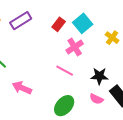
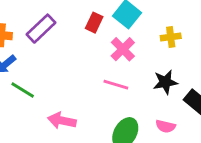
yellow cross: (112, 38) -> (171, 37), moved, turned -32
pink semicircle: (96, 99) -> (166, 126), moved

